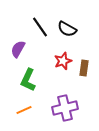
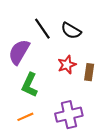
purple semicircle: (18, 49) -> (19, 52), size x1.4

